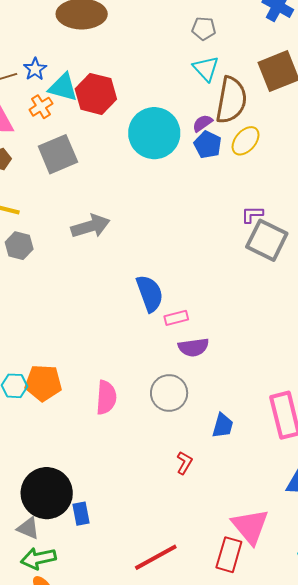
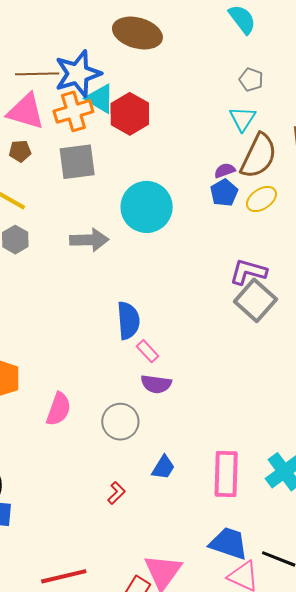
blue star: (35, 69) -> (78, 74), size x2.0
orange cross: (41, 107) -> (73, 111), size x1.6
cyan circle: (154, 133) -> (147, 207), moved
purple L-shape: (252, 215) -> (248, 272), size x1.6
pink rectangle: (176, 318) -> (148, 351), turned 45

